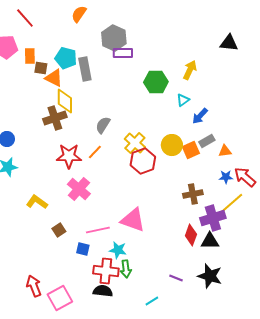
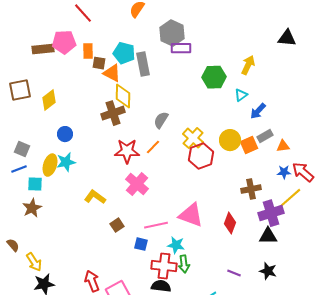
red diamond: (191, 235) -> (230, 223), moved
black star: (210, 276) -> (268, 271), size x0.7

